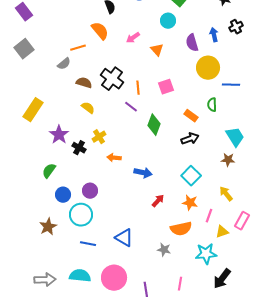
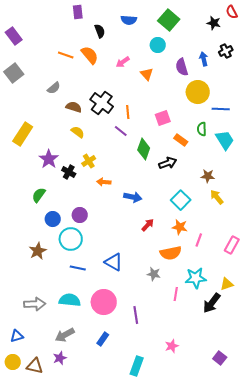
orange line: (78, 48) -> (66, 55), moved, turned 35
pink square: (166, 87) -> (163, 118), moved
cyan trapezoid: (235, 137) -> (225, 140), moved
black arrow: (190, 139) -> (168, 163), moved
brown star: (228, 160) -> (208, 176), moved
yellow arrow: (226, 194) -> (217, 197), moved
yellow triangle: (222, 232) -> (227, 284), moved
pink line: (180, 284) -> (176, 294), moved

